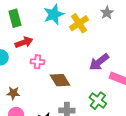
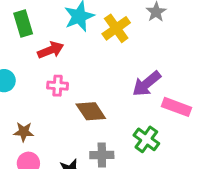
red arrow: (24, 42) -> (51, 50), moved

